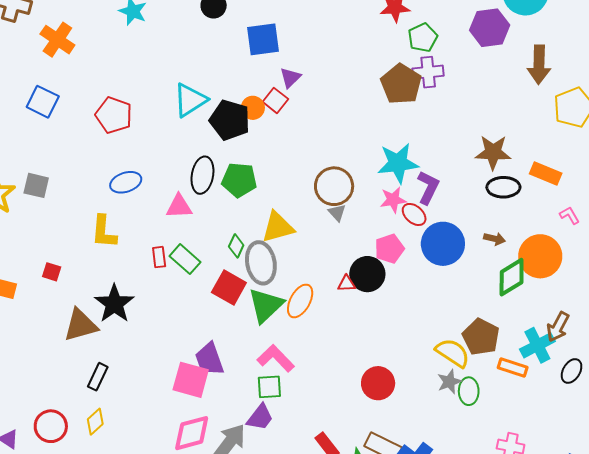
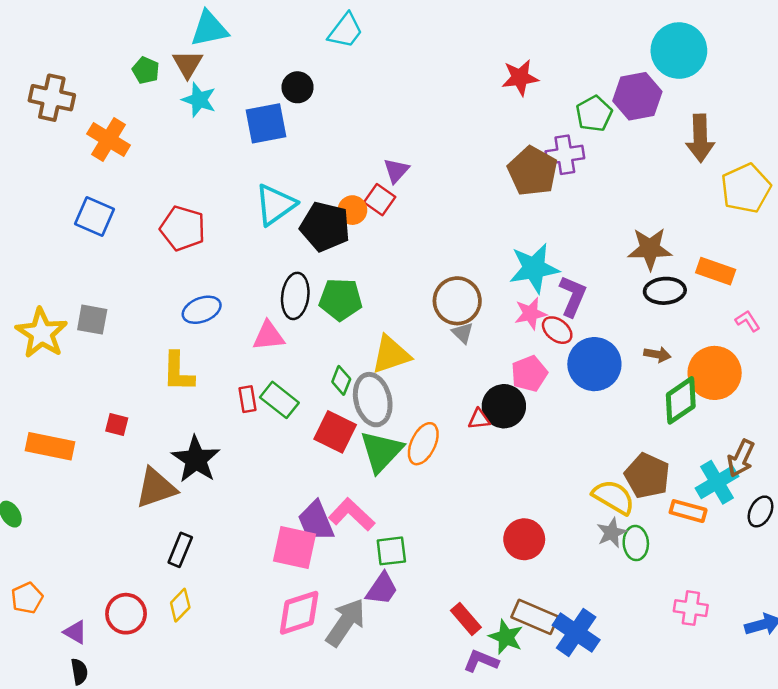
green pentagon: (423, 38) -> (594, 114), moved
blue square: (263, 39) -> (266, 123), moved
pink L-shape: (276, 358) -> (352, 514), moved

